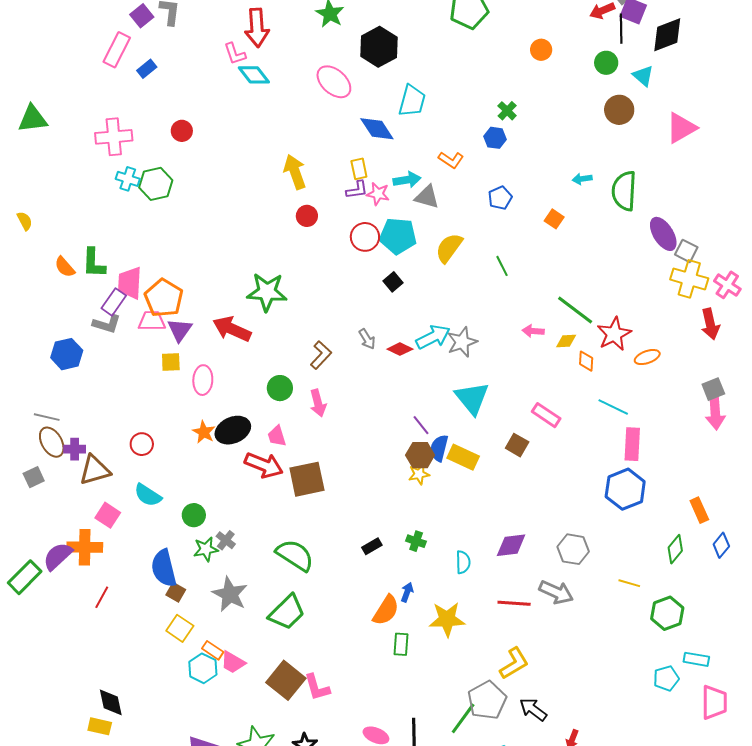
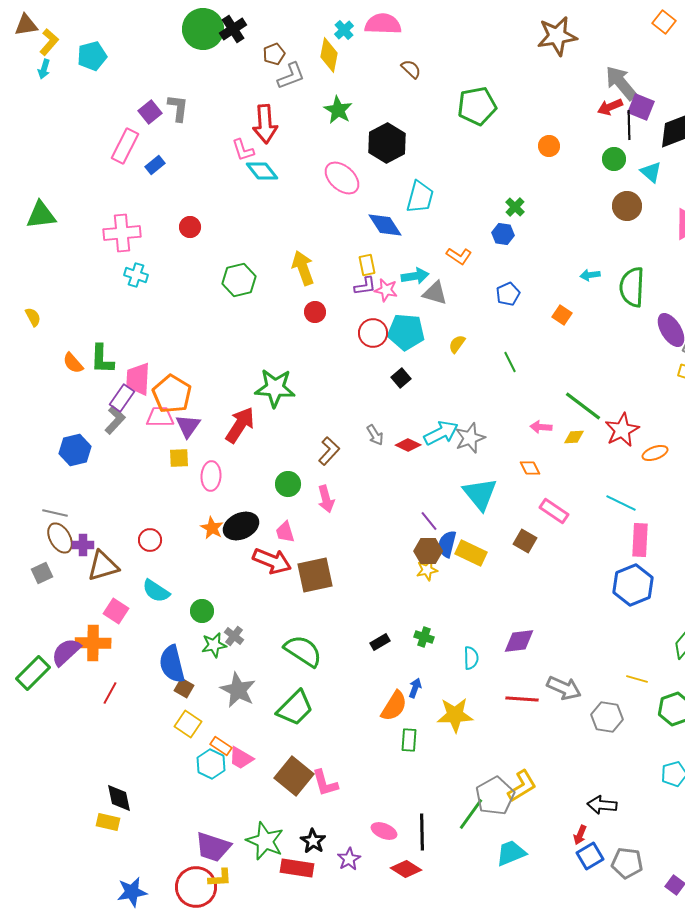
green hexagon: (156, 184) -> (239, 280), moved
yellow semicircle: (449, 248) -> (457, 344), size x0.6
gray L-shape: (107, 324) -> (115, 420), turned -64
red arrow: (232, 329) -> (240, 425), turned 99
orange diamond: (586, 361) -> (530, 468), moved, turned -30
gray hexagon: (573, 549) -> (607, 717), moved
yellow L-shape: (514, 663) -> (522, 786), moved
black arrow: (533, 709) -> (602, 805), moved, turned -32

